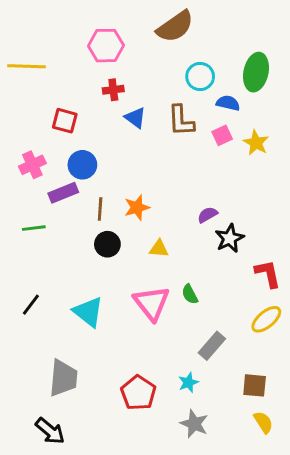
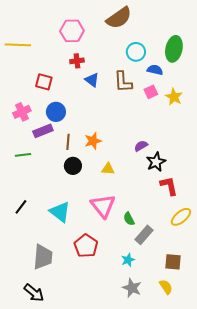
red L-shape: (268, 274) -> (169, 186), moved
green semicircle: (190, 294) -> (129, 219), moved
red pentagon: (138, 393) -> (86, 246), moved
yellow semicircle: (263, 422) -> (166, 287), moved

